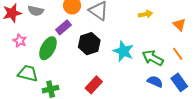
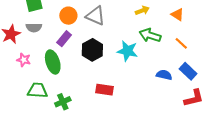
green ellipse: (48, 48) -> (53, 62), turned -35
green arrow: (153, 58) -> (150, 35), moved
red rectangle: (94, 85) -> (105, 90), turned 66

